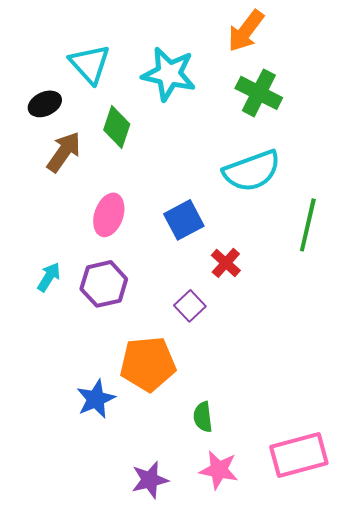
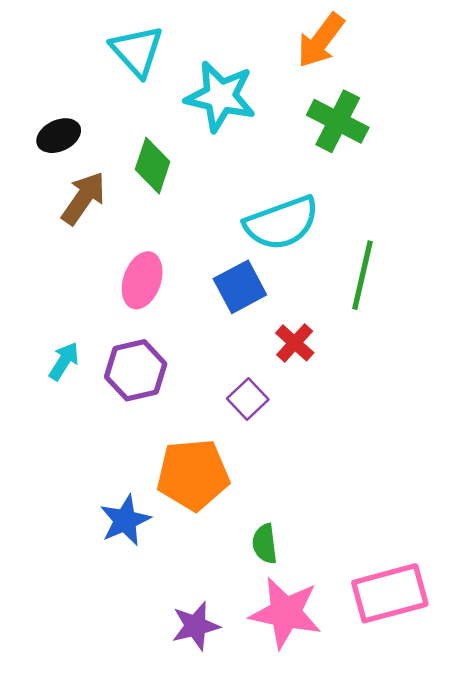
cyan triangle: (90, 64) -> (137, 51), moved
cyan semicircle: (252, 171) -> (282, 223), moved
green line: (308, 225) -> (362, 275), moved
pink star: (219, 470) -> (286, 613), size x1.4

